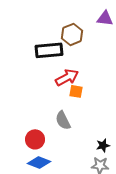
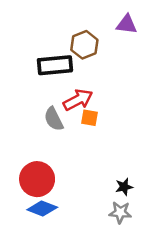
gray semicircle: (63, 120) -> (54, 119), moved
red circle: (35, 139) -> (37, 179), size x1.4

